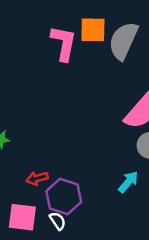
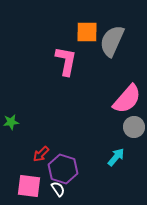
pink L-shape: (64, 43) -> (66, 61), moved
red arrow: (37, 178) -> (41, 154), turned -30

